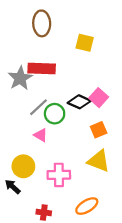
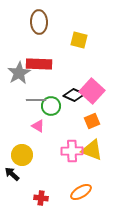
pink square: (99, 98) -> (92, 91), size x1.4
gray line: (38, 107) -> (36, 100), turned 42
pink cross: (59, 175) -> (72, 151), moved

